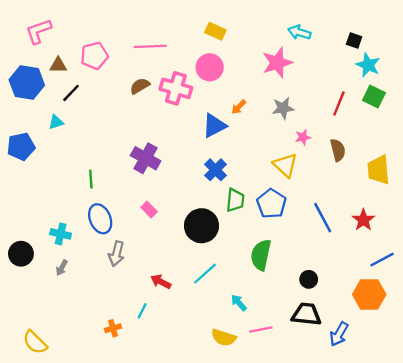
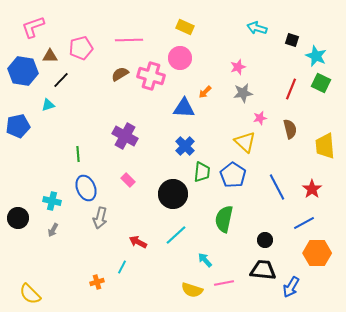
black square: (354, 41) -> (292, 40), moved
pink star: (277, 63) -> (238, 67), moved, size x0.6
blue triangle: (214, 126) -> (184, 108), turned 30
blue line: (382, 260) -> (304, 223), moved

